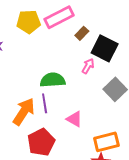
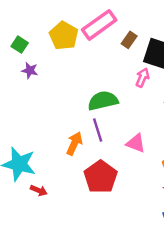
yellow pentagon: (29, 22) -> (64, 36), turned -30
orange arrow: (24, 112) -> (74, 144), size x0.7

